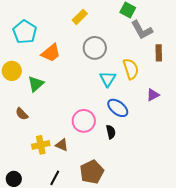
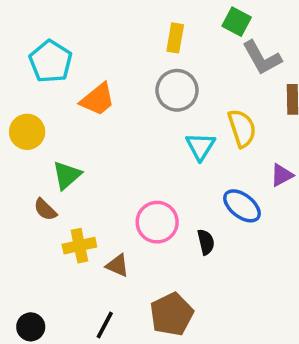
yellow rectangle: (80, 17) -> (175, 38), moved, turned -35
green triangle: (36, 84) -> (67, 175), moved
blue ellipse: (118, 108) -> (242, 206), moved
yellow cross: (41, 145) -> (79, 246), moved

